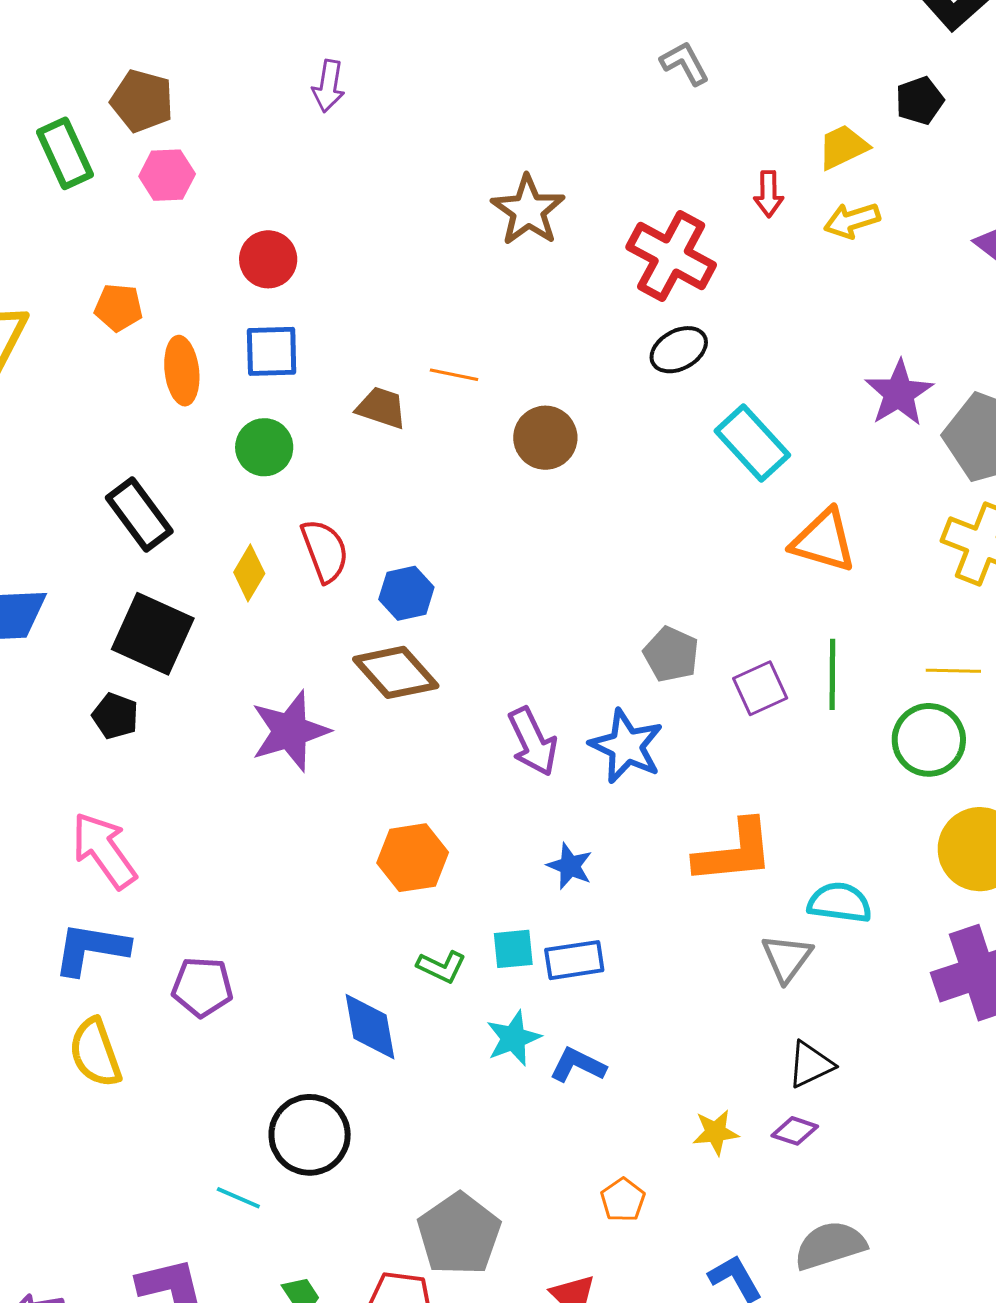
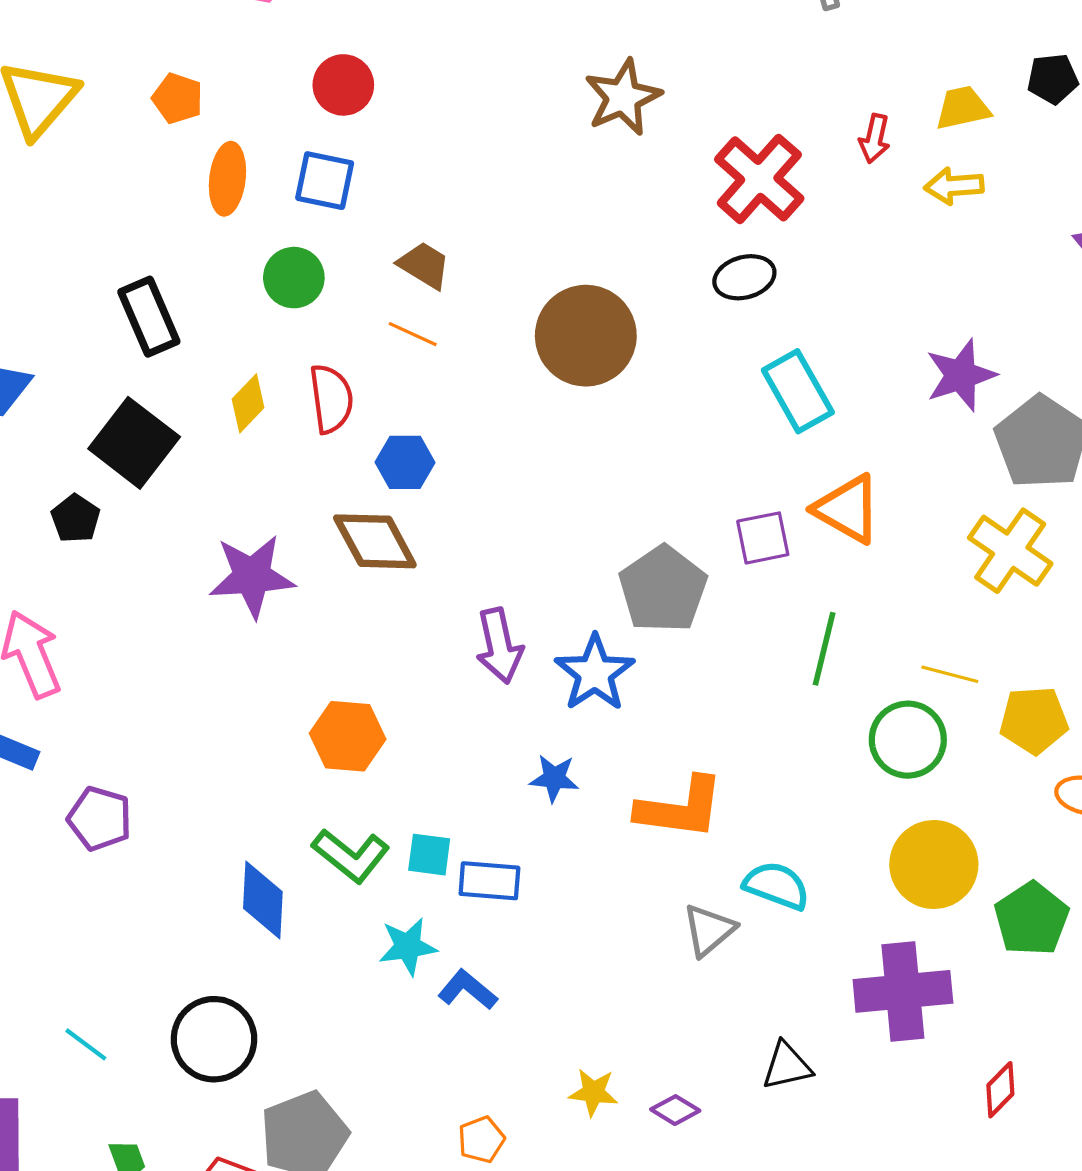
orange line: (454, 375) -> (413, 334), moved
brown circle: (545, 438) -> (586, 336), size x1.5
gray pentagon: (671, 654) -> (663, 589), size x1.5
purple square: (760, 688) -> (763, 538), moved
blue star: (570, 866) -> (554, 778), moved, turned -30
green L-shape: (441, 967) -> (351, 856), size x1.5
black triangle: (810, 1064) -> (787, 1066), moved
black circle: (310, 1135) -> (214, 1039), moved

